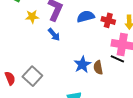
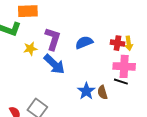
red cross: (108, 20) -> (117, 43), moved
blue arrow: (54, 35) -> (54, 64), size x1.6

